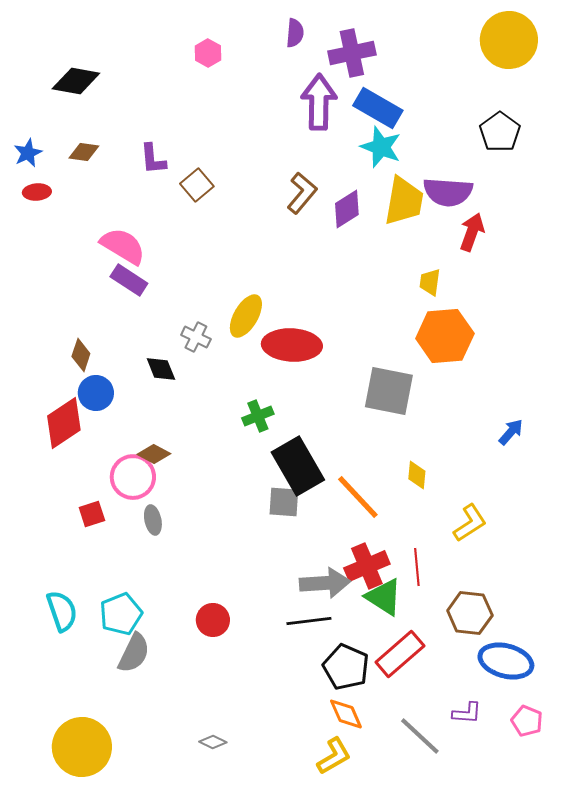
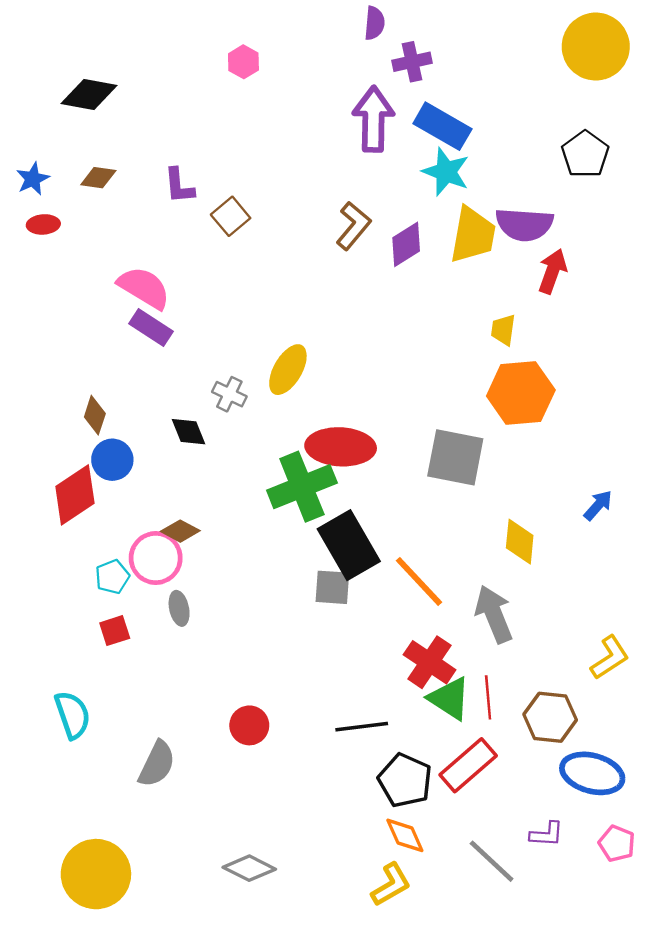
purple semicircle: (295, 33) -> (375, 23), moved
purple cross: (352, 53) -> (412, 62), size x0.7
red ellipse: (292, 345) -> (341, 447), moved
green cross: (258, 416) -> (302, 487), size x1.8
yellow diamond: (417, 475) -> (520, 542), moved, size x1.4
red square: (92, 514) -> (115, 631), moved
yellow L-shape: (470, 523) -> (610, 658), moved
red cross: (367, 566) -> (430, 662), turned -33
red line: (417, 567) -> (488, 697), moved
gray arrow: (325, 583) -> (494, 614), moved, turned -108
cyan pentagon: (121, 614) -> (112, 577), moved, size x0.7
gray diamond: (213, 742) -> (249, 868), size x1.6

